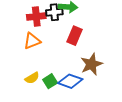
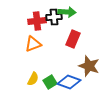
brown star: (91, 64) -> (89, 66), turned -30
yellow semicircle: (32, 78) -> (33, 79), turned -32

